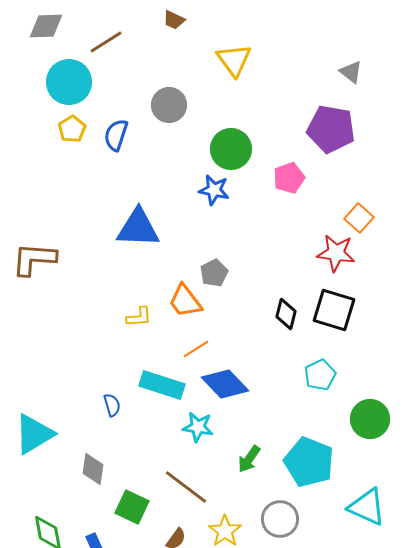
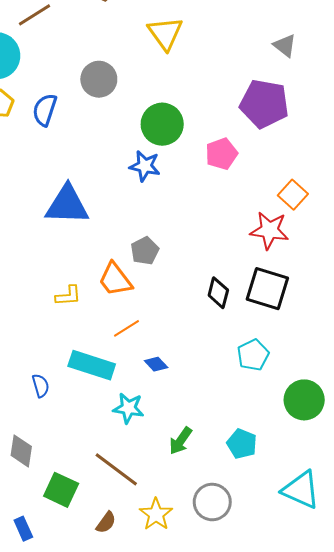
blue diamond: (225, 384) -> (156, 364), size x0.5
cyan pentagon: (309, 462) -> (242, 444), size x0.6

